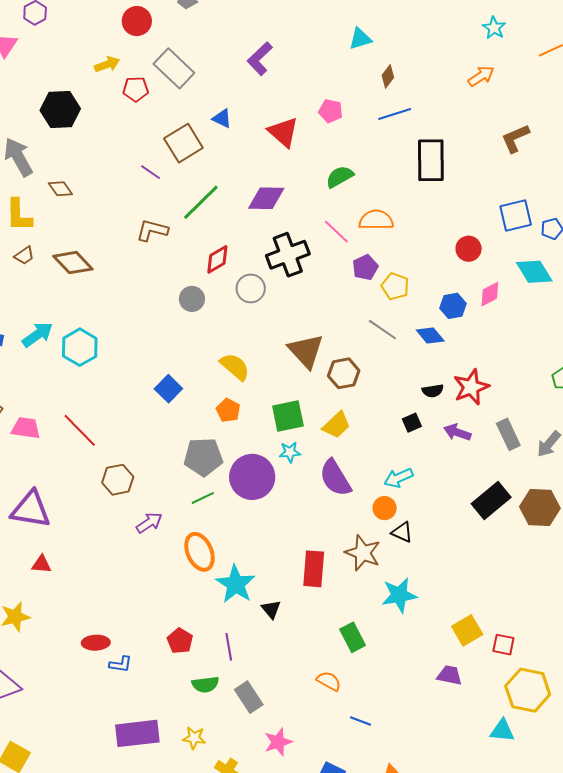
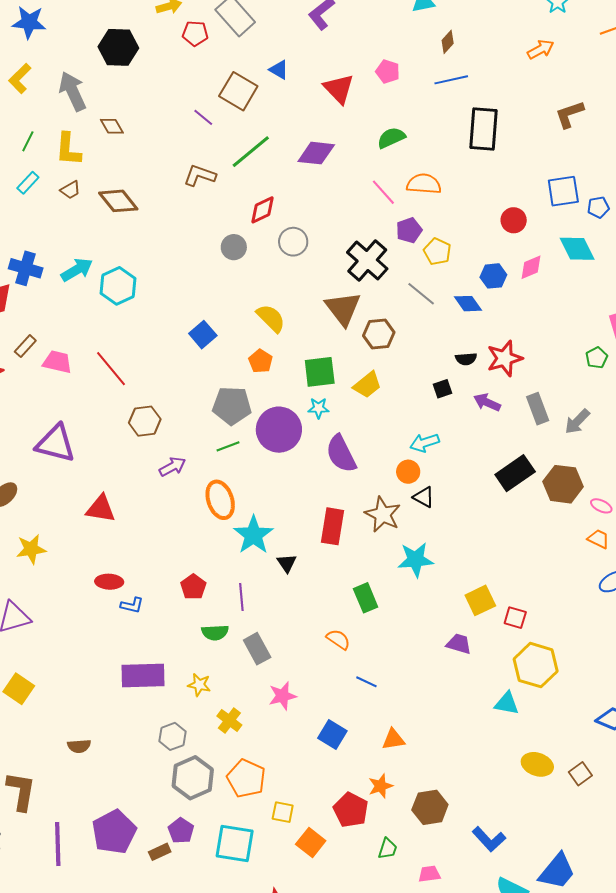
brown square: (183, 143) -> (238, 91), turned -33
black cross: (288, 255) -> (367, 261), moved, turned -33
purple semicircle: (335, 478) -> (341, 454), moved
red triangle: (41, 564) -> (101, 509), moved, size x1.5

